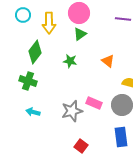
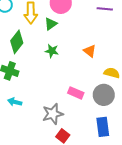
green triangle: (80, 34) -> (51, 24), moved
gray star: (72, 111) -> (53, 114), moved

